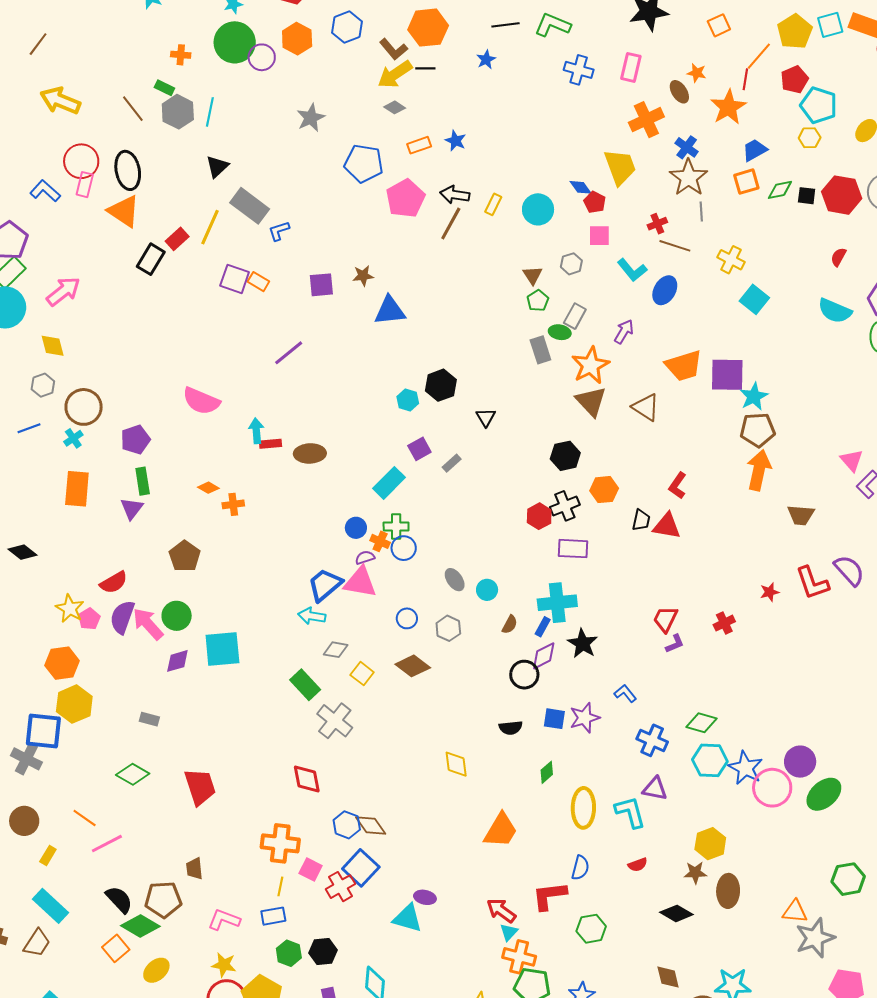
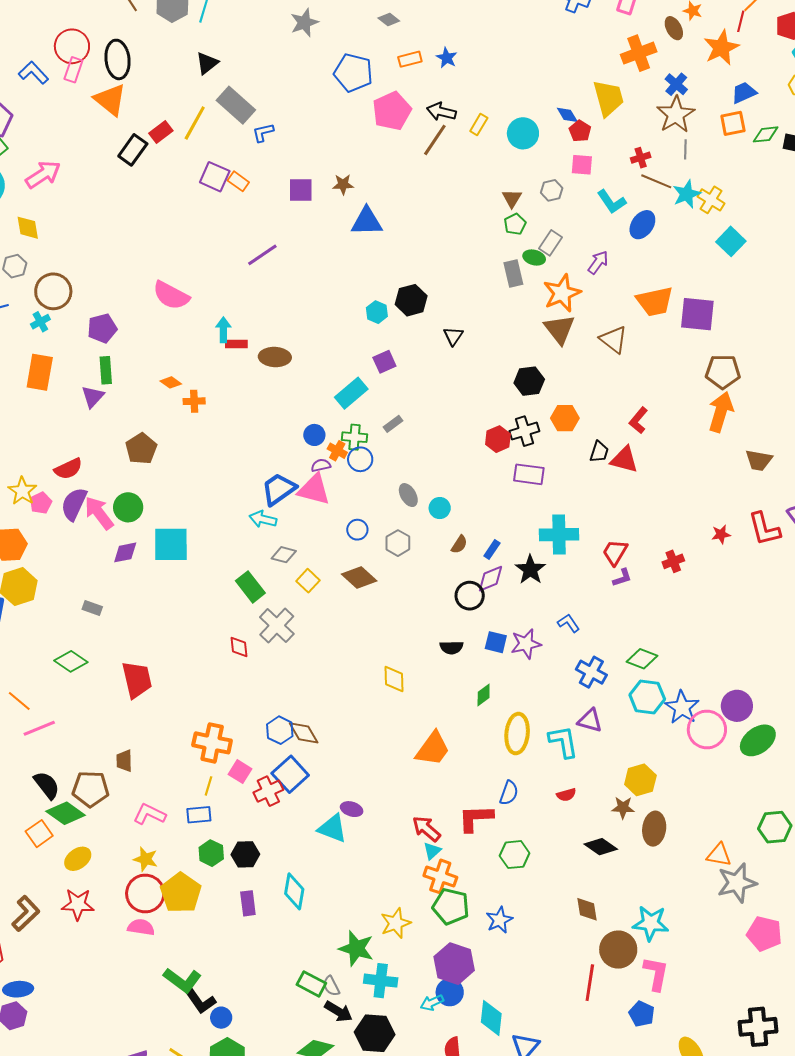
cyan star: (754, 397) -> (687, 194), moved
gray rectangle: (452, 463) -> (393, 424), moved
cyan cross: (557, 603) -> (559, 535), moved
red diamond: (307, 779) -> (239, 647), moved, size x0.7

